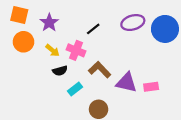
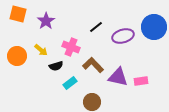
purple ellipse: (133, 23) -> (123, 36), moved
black line: (93, 29) -> (96, 27), moved
orange circle: (24, 42) -> (17, 56), moved
yellow arrow: (52, 50) -> (41, 50), moved

